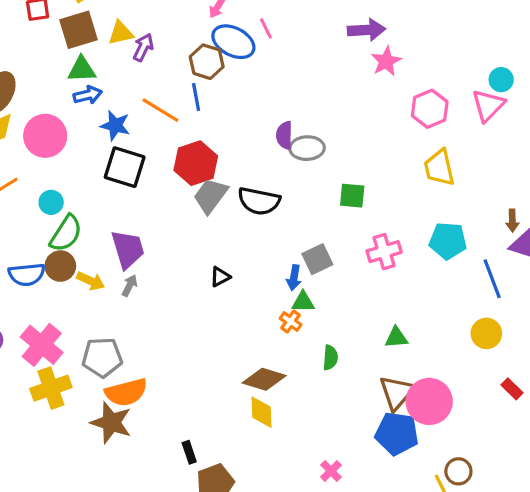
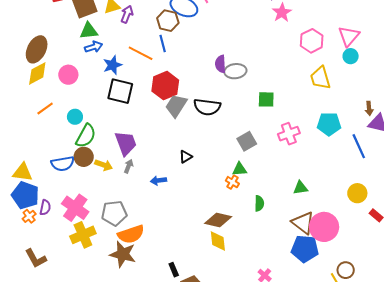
cyan circle: (501, 80) -> (351, 56), moved
blue star: (115, 125) -> (112, 65), turned -30
pink circle: (45, 136) -> (68, 75), size x0.7
blue arrow: (294, 278) -> (158, 180), moved, turned 77
yellow circle: (486, 333) -> (357, 193), moved
brown triangle: (397, 393) -> (303, 223), turned -30

